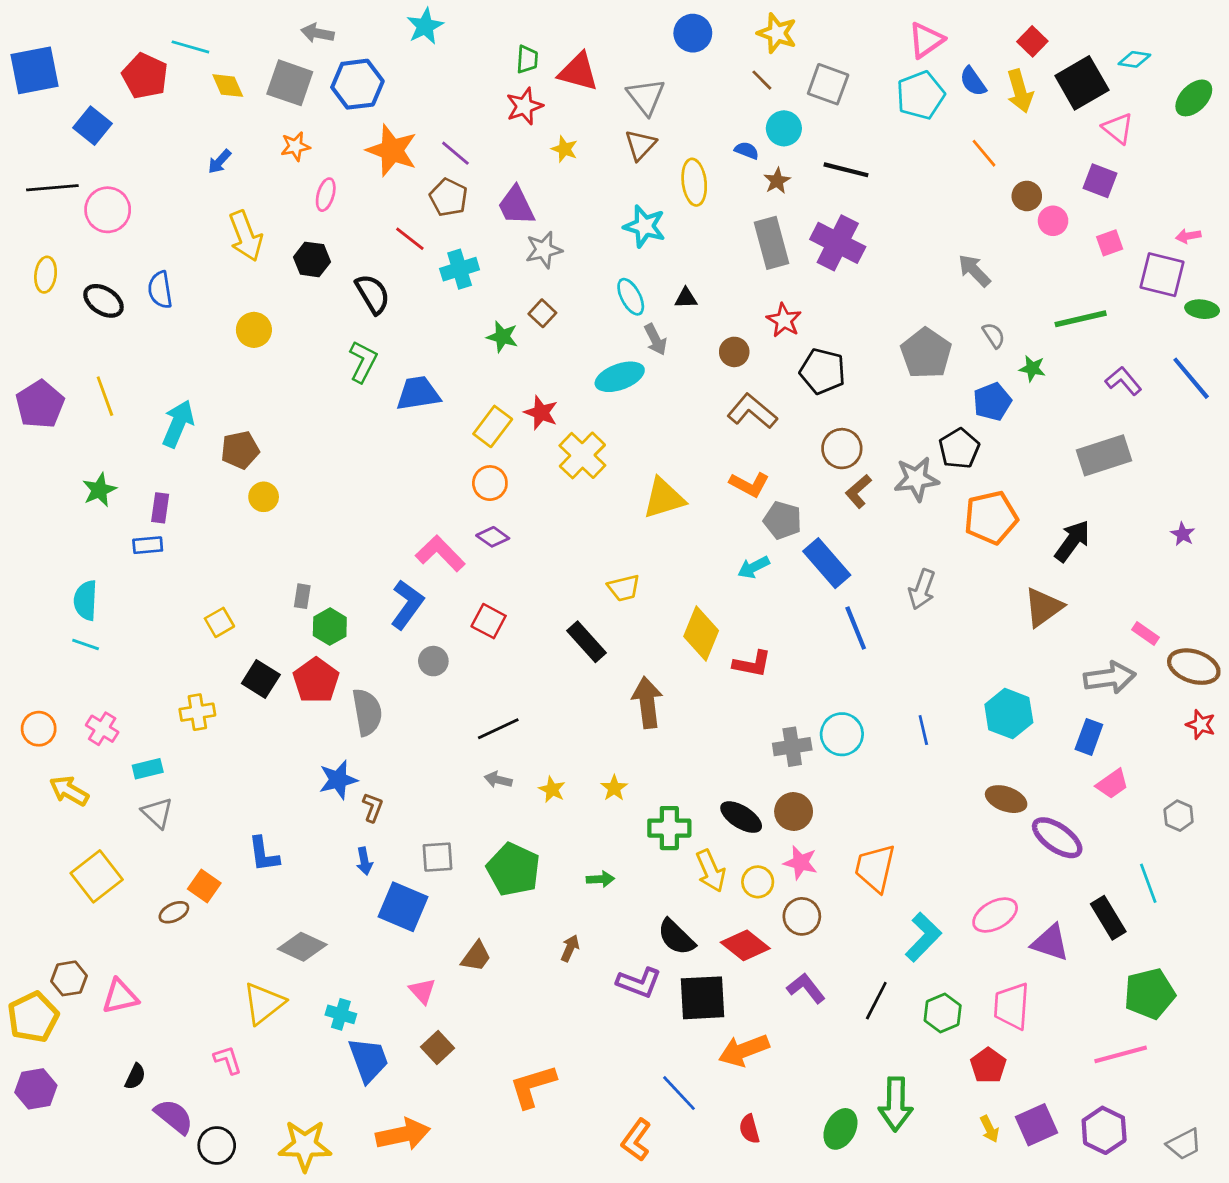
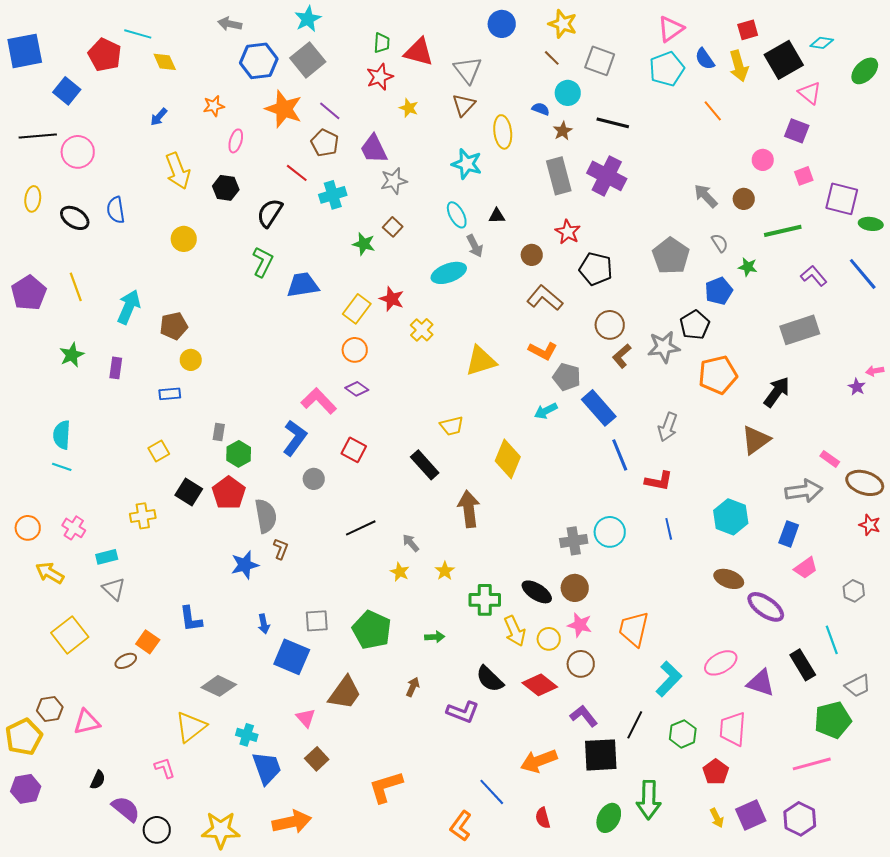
red square: (1032, 41) -> (748, 30), turned 30
gray square: (290, 83) -> (308, 60), moved, turned 32
brown circle: (1027, 196) -> (744, 199), moved
pink arrow: (1188, 236) -> (875, 371), moved
black semicircle: (373, 294) -> (270, 213), turned -116
yellow cross: (582, 455) -> (422, 330), size x0.7
blue rectangle: (148, 545) -> (170, 394), moved
red L-shape: (752, 664) -> (659, 481), moved
gray arrow: (498, 780) -> (411, 543), moved, turned 36
brown L-shape: (373, 807) -> (281, 549), moved
brown trapezoid: (476, 956) -> (345, 693), size x1.5
black square: (702, 998) -> (601, 755), moved
gray trapezoid: (1184, 1144) -> (858, 686), moved

